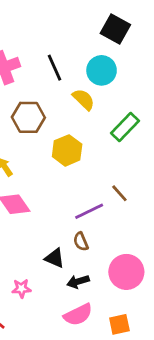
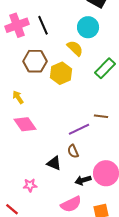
black line: (55, 68) -> (43, 25), moved
yellow hexagon: (67, 150) -> (61, 73), moved
brown line: (119, 193) -> (101, 116), turned -40
black arrow: (78, 282) -> (83, 180), moved

